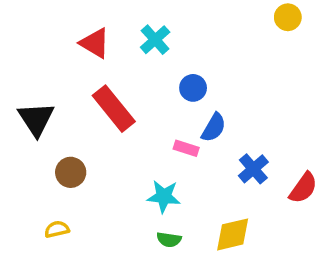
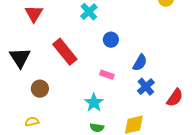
red triangle: (95, 43) -> (34, 14), moved, turned 30
blue semicircle: (214, 128) -> (140, 63), moved
cyan star: (164, 196) -> (94, 103), turned 30

